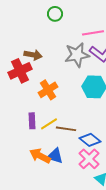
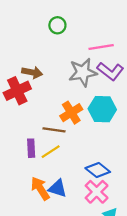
orange cross: (48, 90) -> (71, 113), moved
brown line: (66, 129) -> (54, 130), moved
orange arrow: (40, 156) -> (40, 188), turned 30

